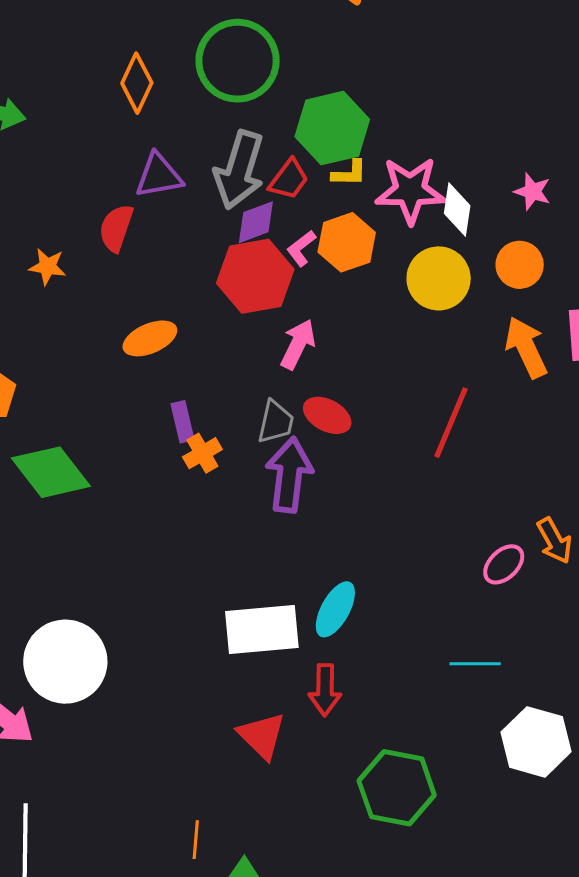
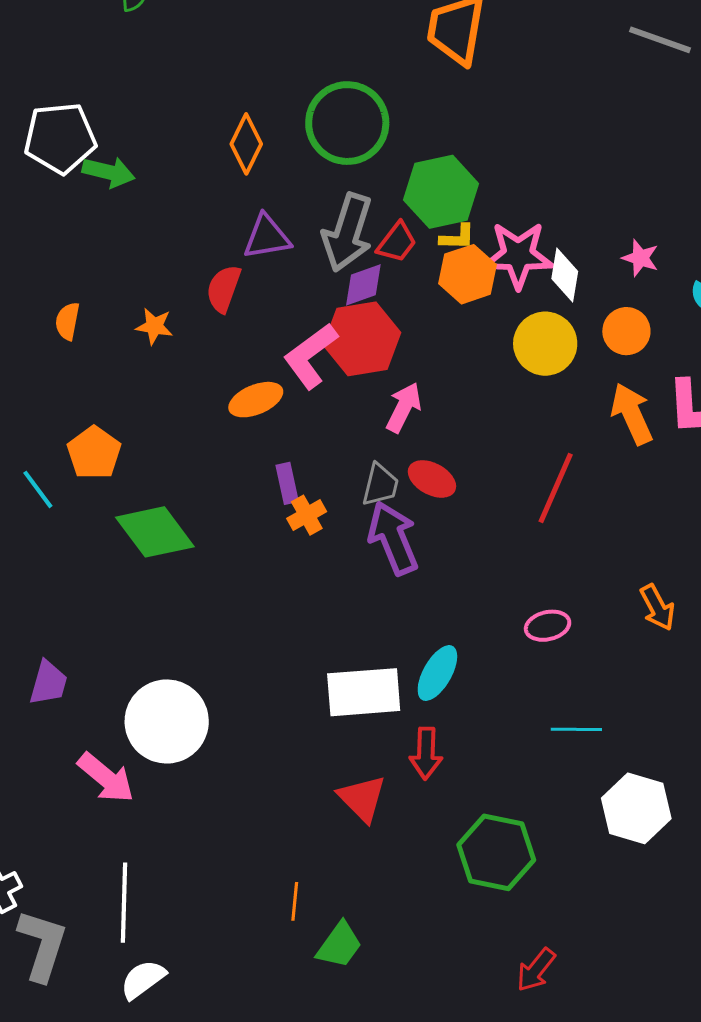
orange hexagon: (347, 242) -> (468, 274), moved
pink L-shape: (301, 248) -> (310, 356), moved, size x1.8
purple arrow: (289, 475) -> (393, 538), turned -30
pink ellipse: (504, 564) -> (548, 626), moved, turned 30

